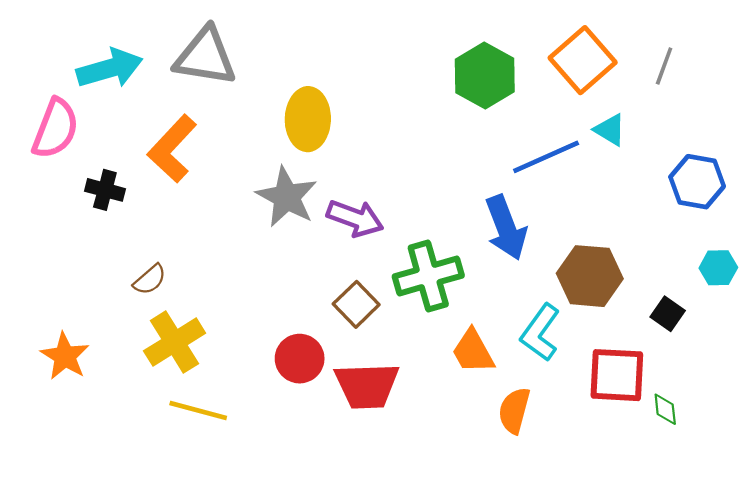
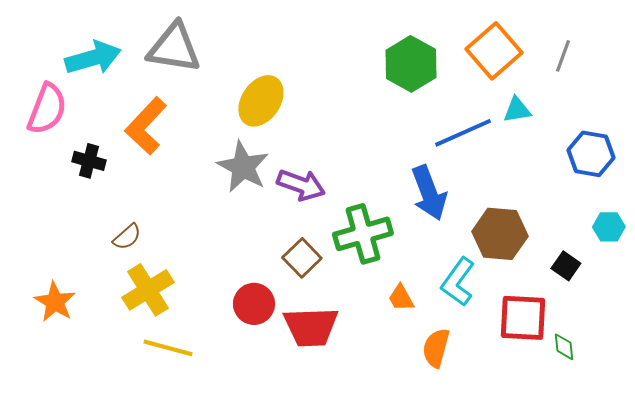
yellow ellipse: (308, 119) -> (261, 101), turned 33
cyan triangle: (610, 130) -> (517, 110), turned -40
orange trapezoid: (473, 351) -> (401, 298), size x0.7

